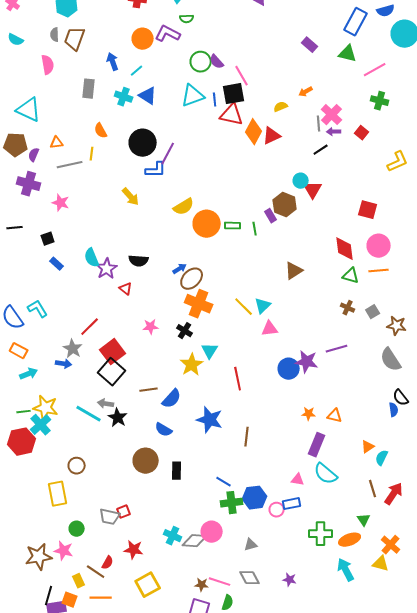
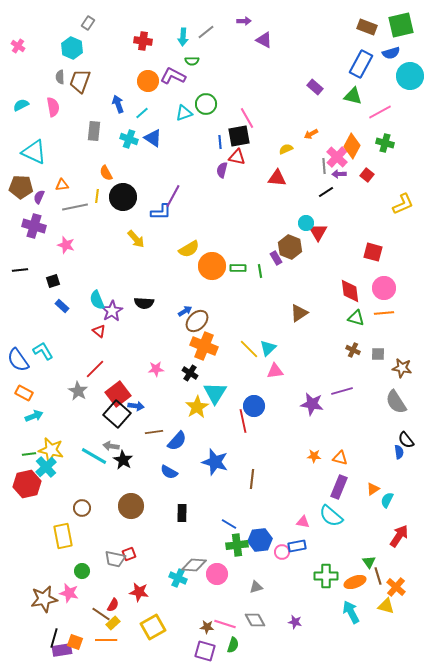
cyan semicircle: (16, 40) -> (21, 105), moved, turned 126
purple semicircle: (217, 62) -> (222, 170), moved, turned 56
cyan triangle: (193, 96) -> (184, 113), moved, size x0.7
red triangle: (232, 115) -> (237, 157), size x0.7
orange diamond: (254, 132) -> (352, 146), moved
red triangle: (272, 136) -> (277, 178), turned 30
black circle: (143, 143) -> (123, 197), moved
red triangle: (126, 289) -> (99, 331), moved
gray square: (373, 312) -> (378, 354), turned 32
cyan triangle: (210, 351) -> (215, 393), size x1.4
blue arrow: (64, 364) -> (136, 406), moved
blue circle: (289, 369) -> (254, 406), moved
purple rectangle: (317, 445) -> (339, 487), moved
brown circle: (146, 461) -> (131, 506), moved
brown line: (373, 489) -> (378, 576), moved
gray diamond: (195, 541) -> (194, 565), moved
yellow rectangle: (79, 581) -> (113, 623), moved, turned 72

